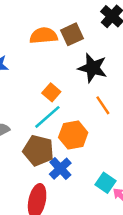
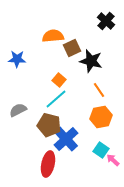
brown square: (72, 34) -> (72, 48), moved
orange hexagon: (73, 135) -> (101, 117), moved
blue cross: (60, 169) -> (66, 139), size x1.4

